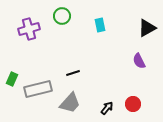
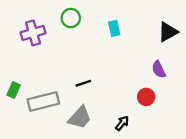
red circle: (133, 104) -> (146, 97), moved

